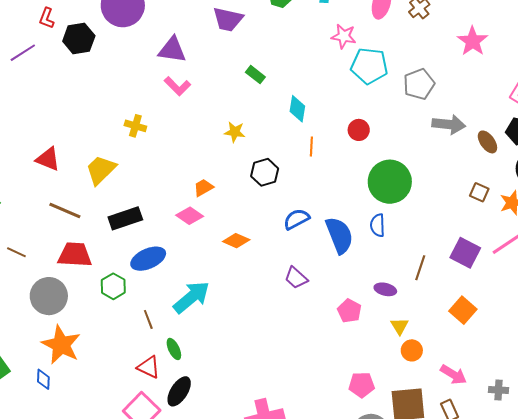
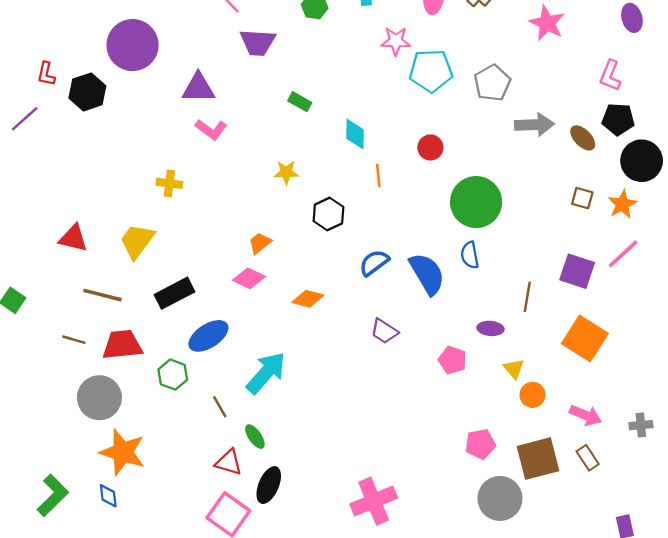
brown line: (16, 252) -> (74, 340), moved
orange square: (463, 310) -> (585, 339), size x1.4

